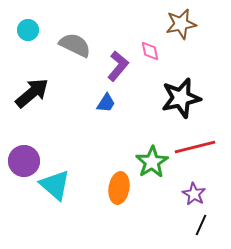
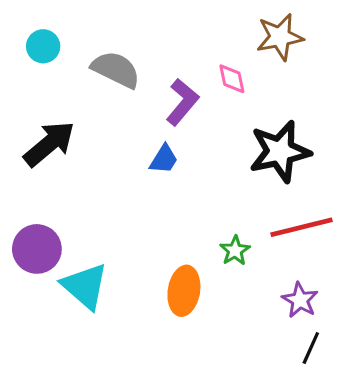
green star: (152, 162) -> (235, 251), size x0.6

